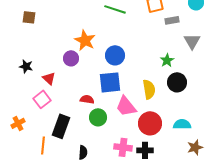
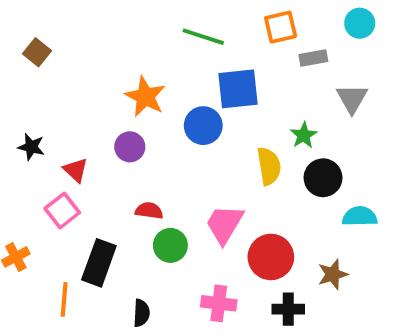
brown square: (29, 17) -> (37, 52), turned 32
purple circle: (71, 58) -> (130, 147), moved
blue square: (110, 82) -> (238, 89), moved
yellow semicircle: (149, 89) -> (269, 166), moved
pink trapezoid: (126, 106) -> (224, 224), turned 70
cyan semicircle: (182, 124) -> (360, 216), moved
brown star: (195, 147) -> (333, 274), moved
black cross: (145, 150) -> (288, 309), moved

